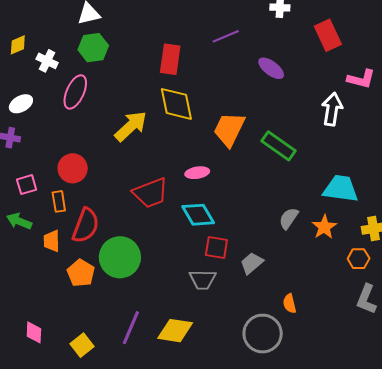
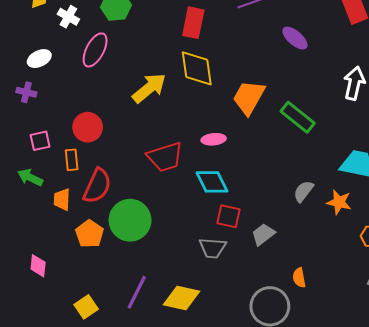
orange star: (324, 227) -> (339, 202), turned -30
pink diamond: (34, 332) -> (38, 266), moved

